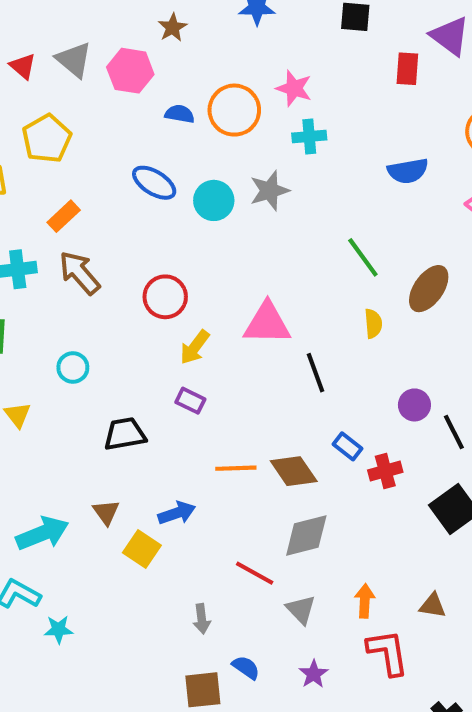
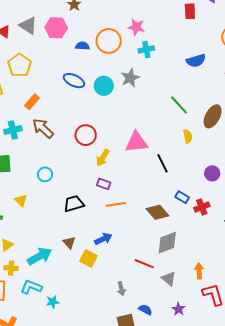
orange line: (236, 468) -> (116, 204), moved

